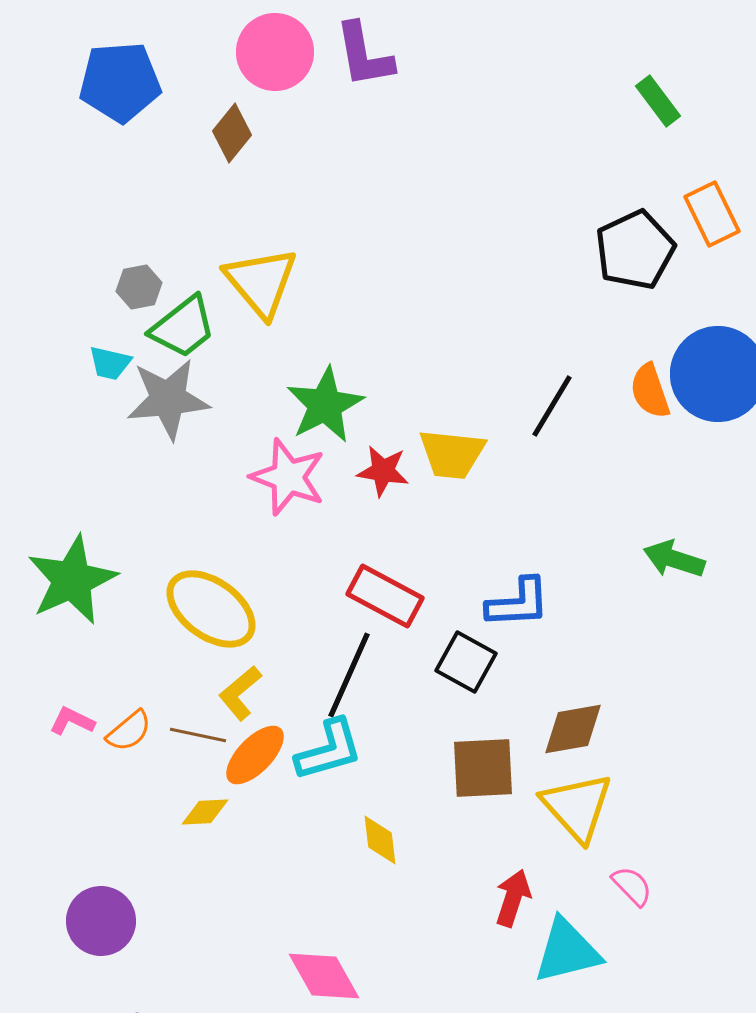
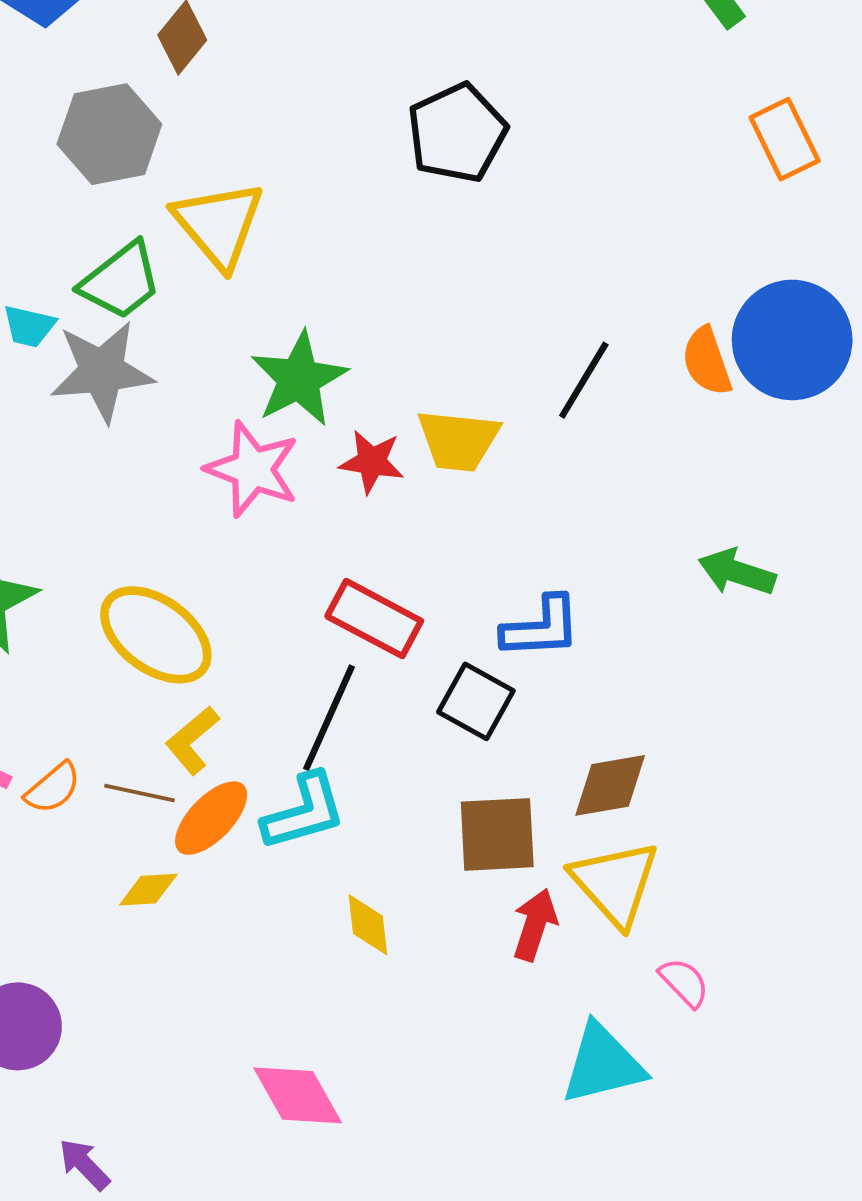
black pentagon: (635, 250) -> (457, 133), moved
gray hexagon: (139, 287) -> (109, 134), moved, size x1.8
red arrow: (513, 898) -> (535, 925), moved

